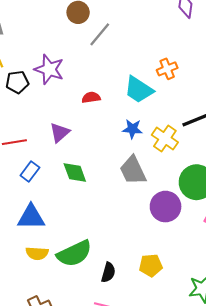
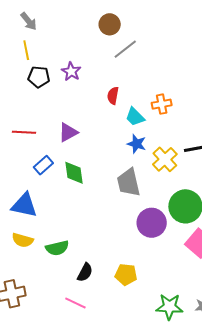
purple star: (49, 69) -> (71, 71), size x0.7
orange cross: (167, 69) -> (162, 104), moved
cyan trapezoid: (139, 90) -> (135, 117), moved, size x0.7
red semicircle: (91, 98) -> (113, 96), moved, turned -84
blue rectangle: (30, 172) -> (43, 165), moved
green semicircle: (74, 254) -> (57, 248), size x0.7

